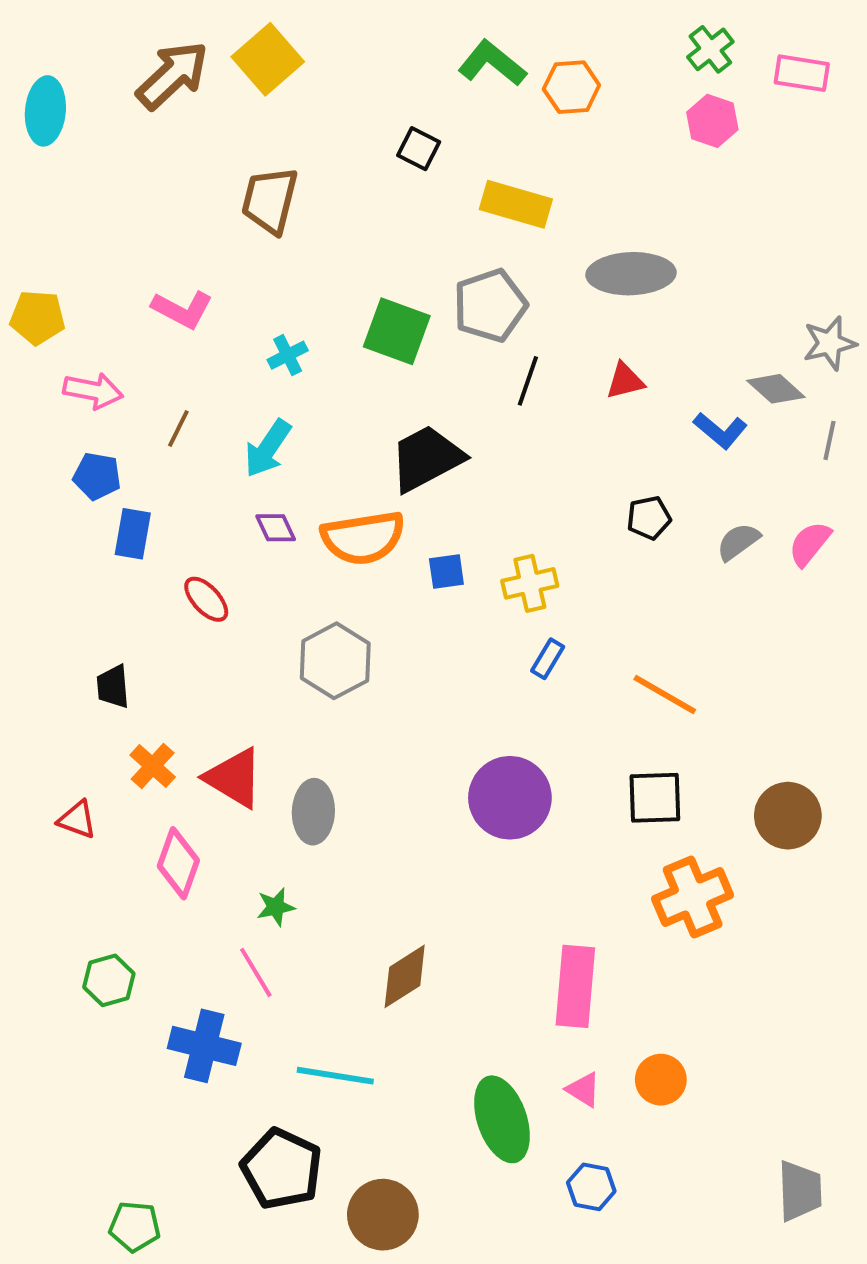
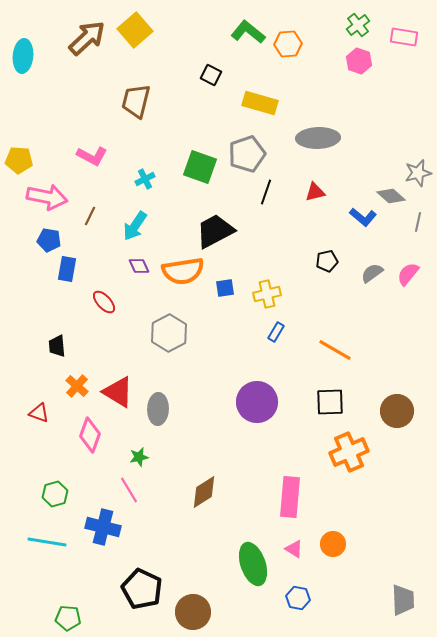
pink arrow: (93, 391) -> (47, 197), size x1.4
cyan line: (335, 1076) -> (47, 542), moved

